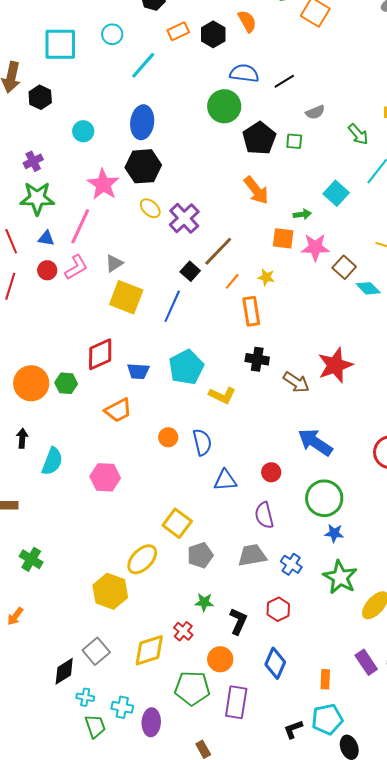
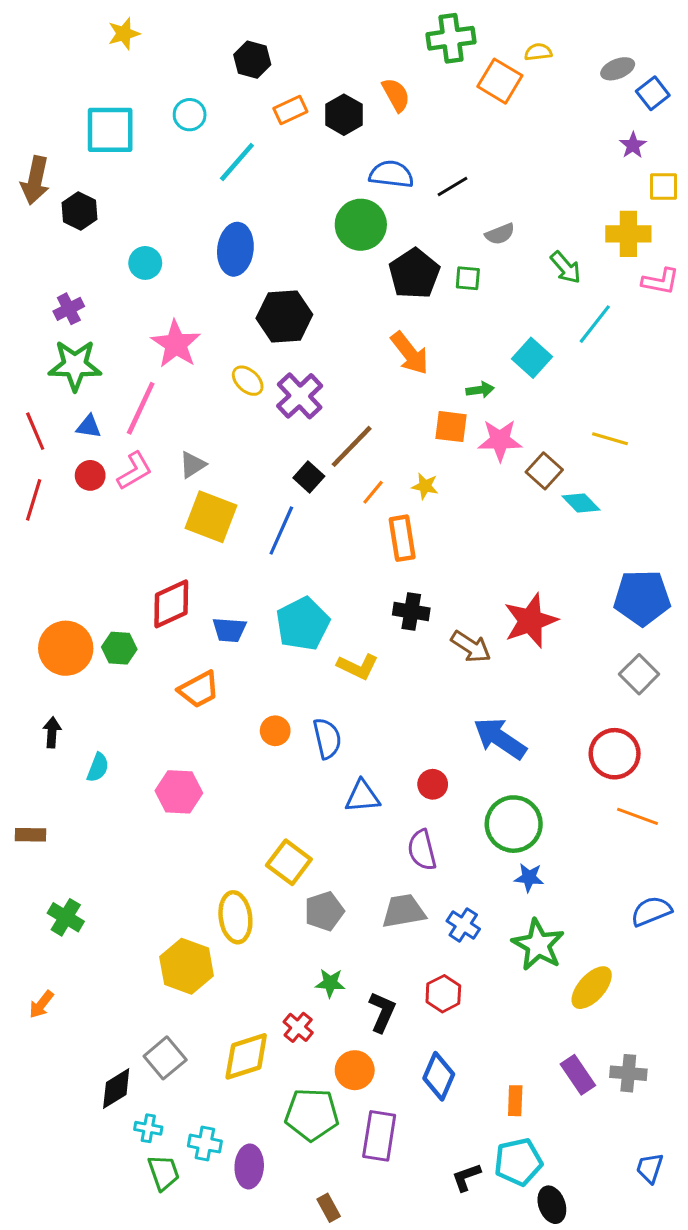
black hexagon: (143, 166) -> (284, 316), moved
cyan semicircle: (52, 461) -> (98, 767), size x0.7
yellow ellipse: (142, 559) -> (235, 917), turned -52

